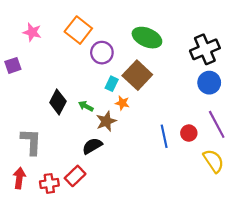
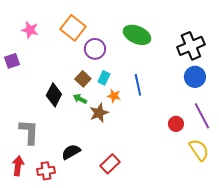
brown square: (137, 75) -> (83, 79), moved, size x0.6
blue line: (164, 136) -> (138, 85), moved
black semicircle: (92, 146) -> (71, 152), moved
red rectangle: (75, 176) -> (110, 164), moved

